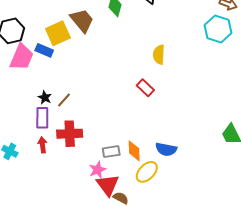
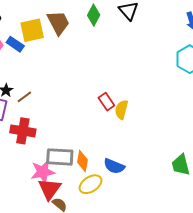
yellow semicircle: (159, 55) -> (122, 110), moved
gray rectangle: (111, 152) -> (60, 157), size x1.5
pink star: (97, 170) -> (43, 172), size x1.4

